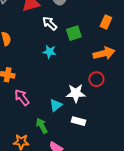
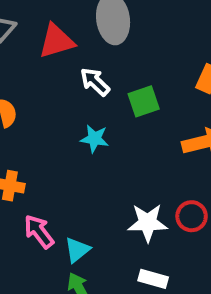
red circle: (96, 79) -> (192, 216), moved
cyan triangle: (56, 105) -> (77, 250), moved

